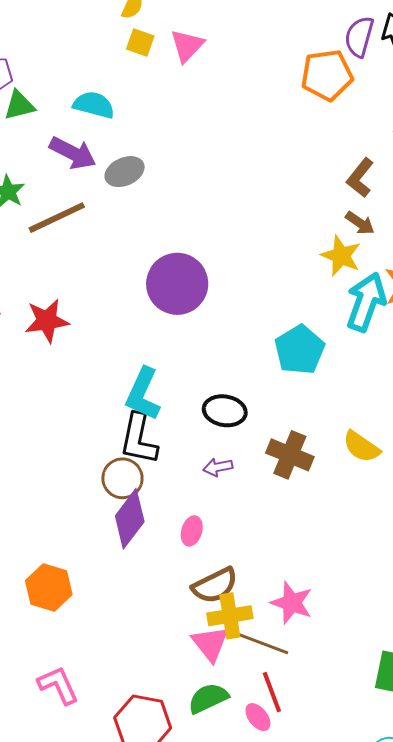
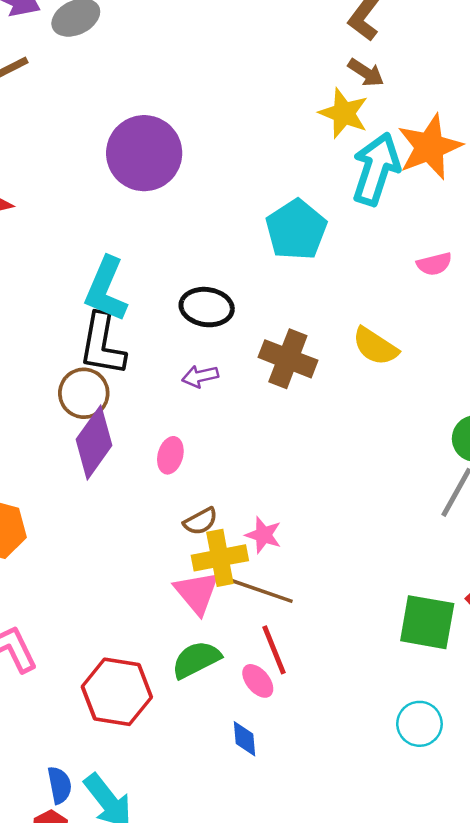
brown semicircle: (215, 585) -> (201, 521), size x0.6
pink star: (292, 603) -> (263, 535), moved, size x0.7

